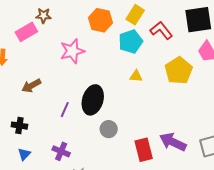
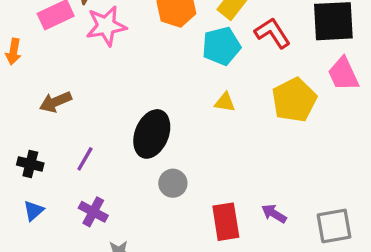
pink star: (72, 51) -> (106, 26), moved
purple line: (65, 110) -> (85, 159), moved
purple arrow: (173, 142) -> (274, 214), size x0.6

